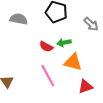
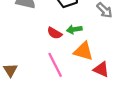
red triangle: (85, 87) -> (101, 69), moved, turned 42

